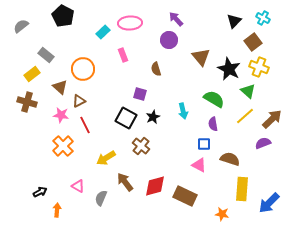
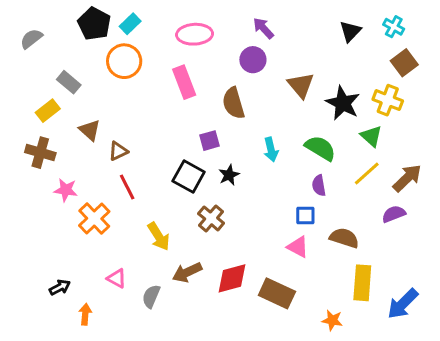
cyan rectangle: (103, 32) -> (130, 24), moved
brown square: (253, 42) -> (404, 63), moved
pink rectangle: (123, 55) -> (184, 82), size x1.5
orange circle: (83, 69) -> (124, 61), moved
brown semicircle: (156, 69) -> (233, 103), size x1.5
purple square: (140, 94) -> (210, 141), turned -32
cyan arrow: (183, 111) -> (271, 150), moved
pink star: (61, 115) -> (66, 190), moved
yellow arrow: (106, 158) -> (159, 236), turned -90
brown arrow: (125, 182) -> (187, 272), turned -78

